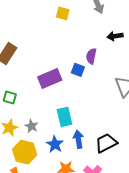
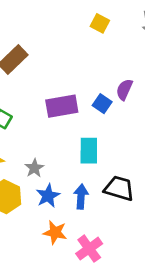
cyan rectangle: (65, 117) -> (89, 151), moved
gray star: (31, 126) -> (34, 168), moved
black trapezoid: (106, 143) -> (119, 188), moved, turned 30

